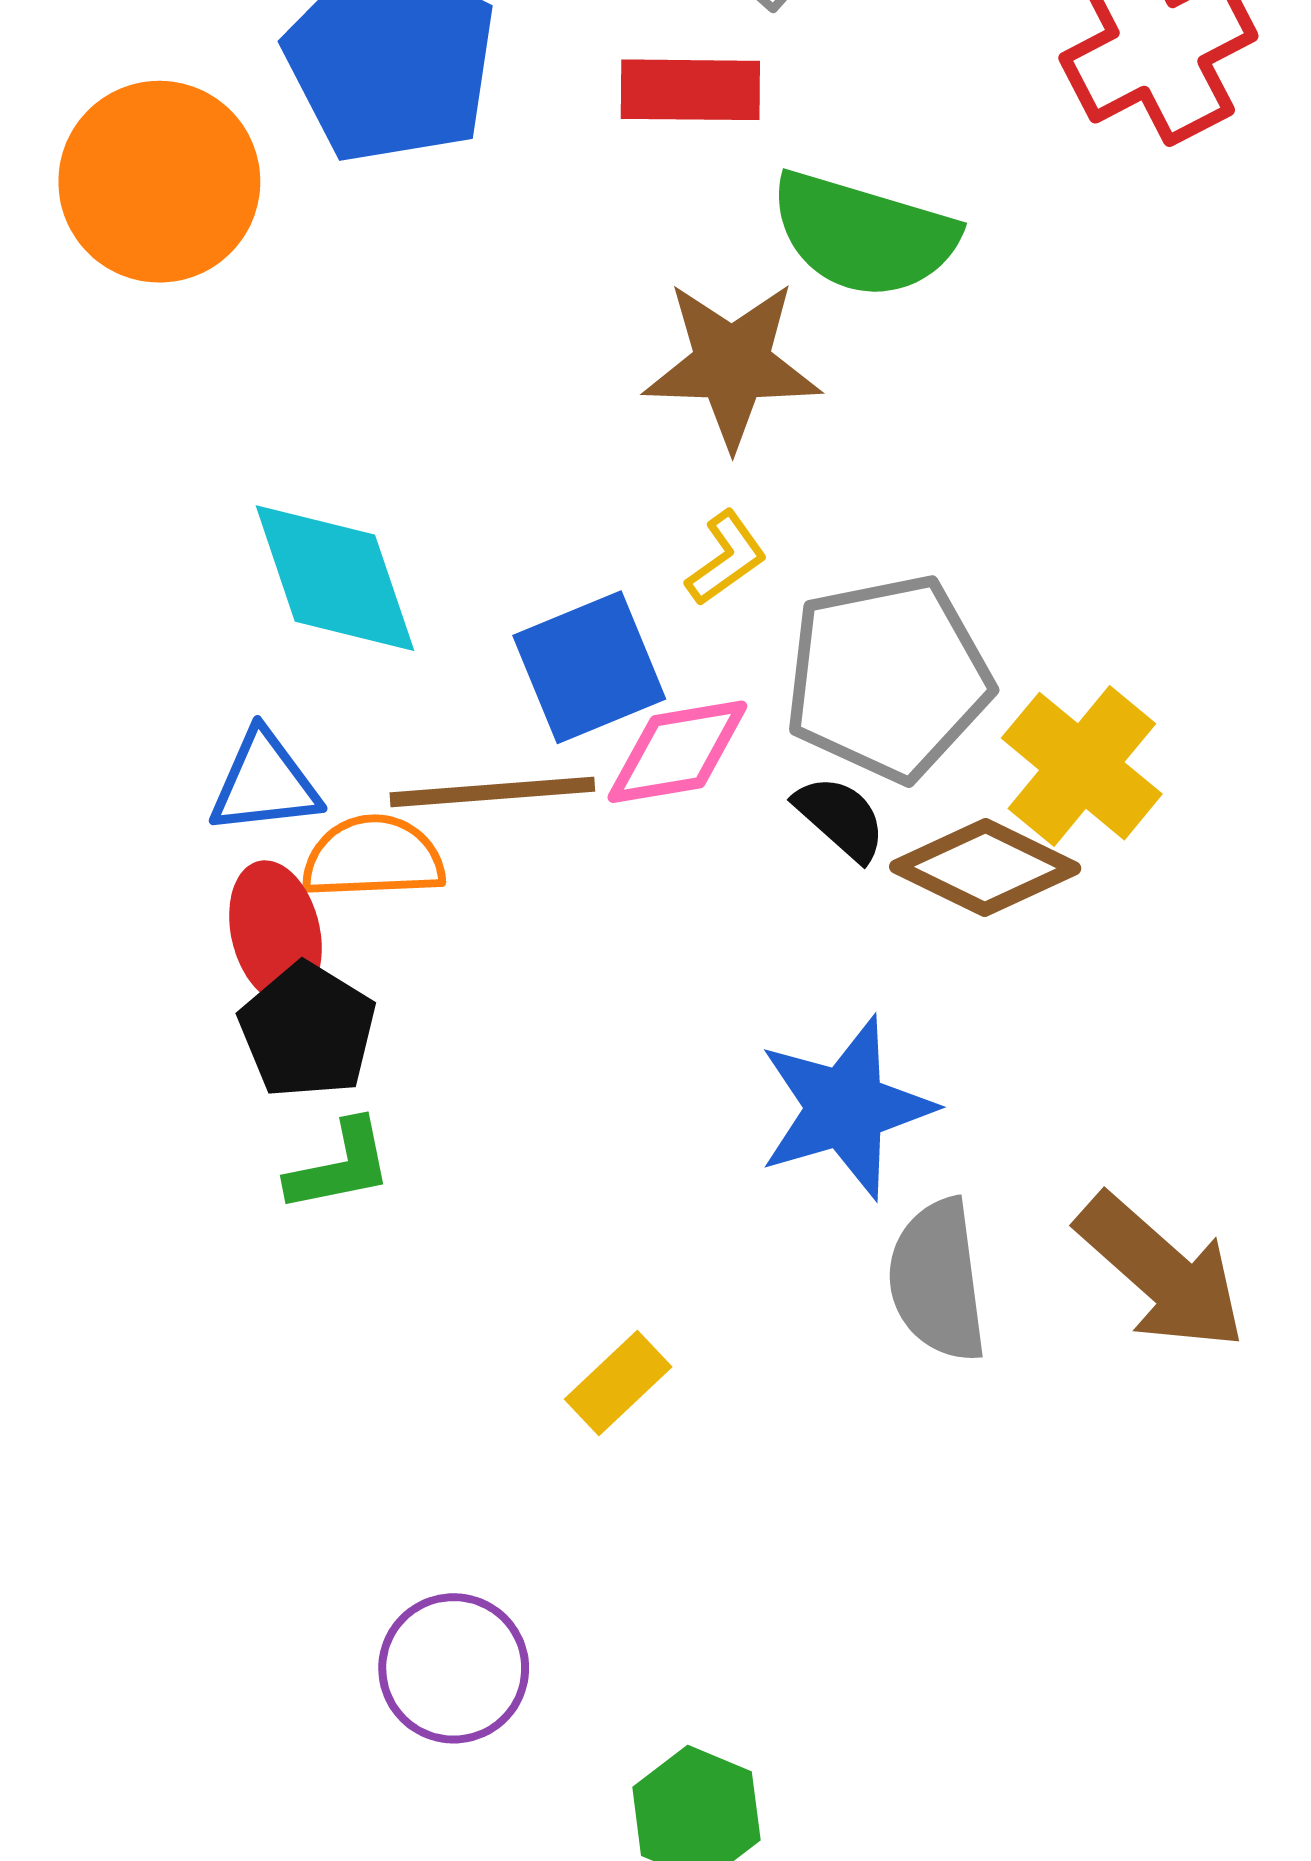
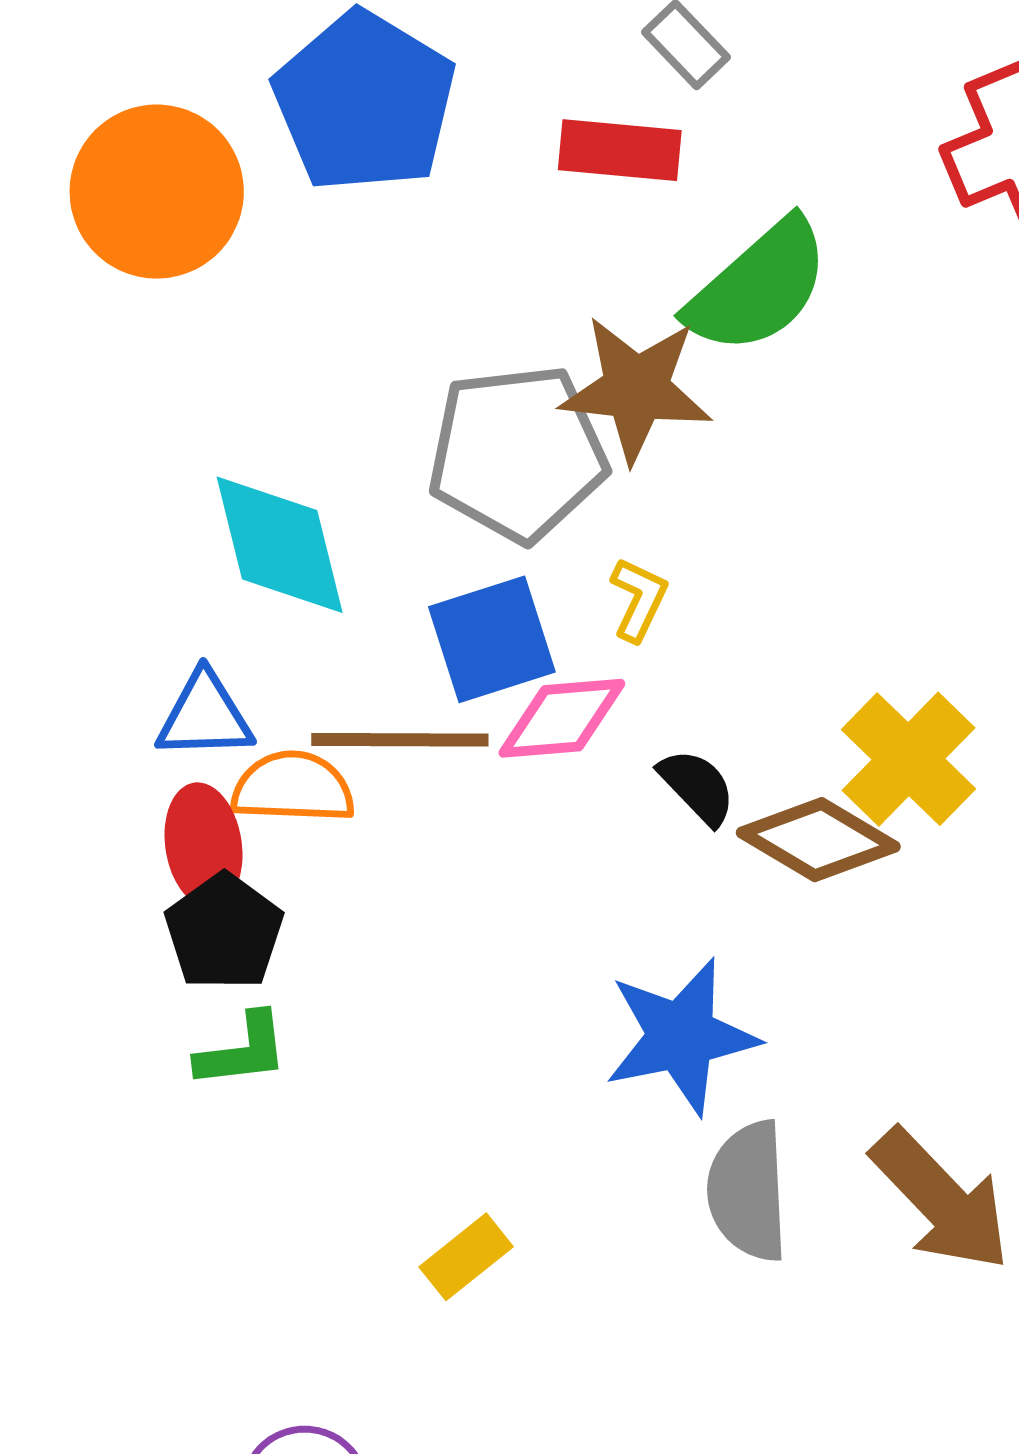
green semicircle: (863, 235) -> (758, 287), turned -63
yellow L-shape: (726, 558) -> (639, 599), moved, turned -34
gray pentagon: (888, 678) -> (517, 453), moved

